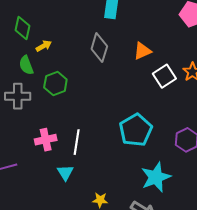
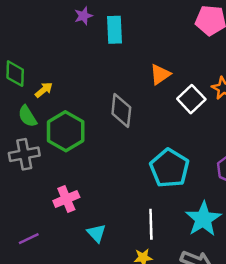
gray diamond: (99, 48) -> (121, 110), moved
green hexagon: (55, 84) -> (66, 131), size x1.4
white line: (77, 142) -> (151, 224), moved

